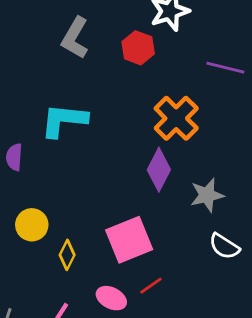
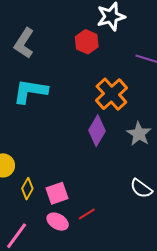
gray L-shape: (75, 38) -> (24, 43), moved
gray star: (207, 195) -> (139, 134), moved, turned -30
pink square: (129, 240) -> (57, 193), moved, size x0.7

